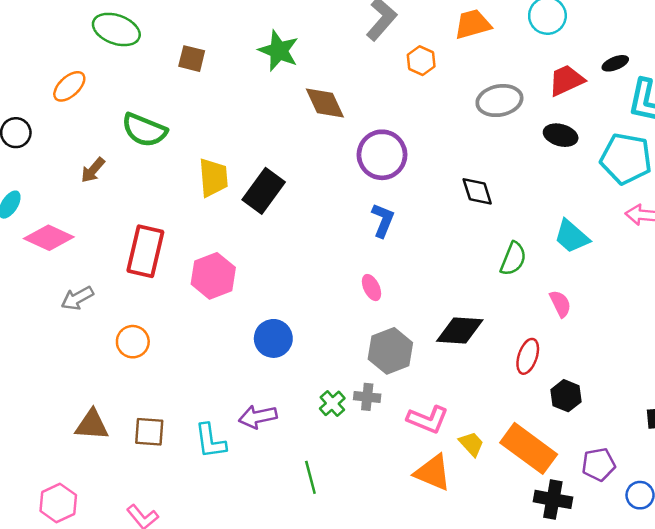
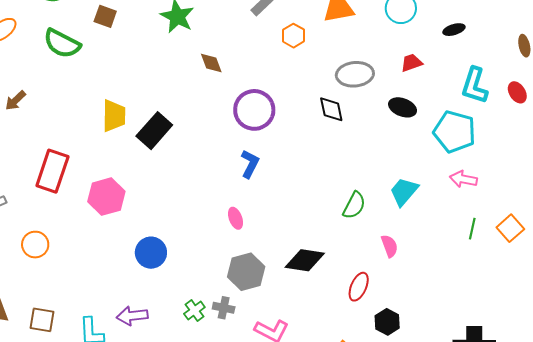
black ellipse: (615, 63) -> (454, 30), moved
red trapezoid: (566, 80) -> (411, 63), size x0.7
brown diamond: (325, 103) -> (211, 63), size x0.7
green semicircle: (144, 130) -> (62, 43), moved
black diamond: (477, 191) -> (331, 109), moved
cyan trapezoid: (572, 236) -> (404, 192), turned 84

